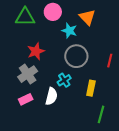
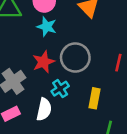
cyan star: (69, 31) -> (47, 27), moved
red star: (36, 51) -> (43, 62), moved

